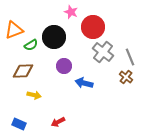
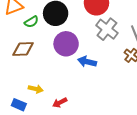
purple circle: (64, 66) -> (66, 44), size x1.5
yellow arrow: (34, 95) -> (36, 89), moved

